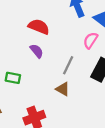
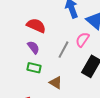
gray line: (68, 65) -> (64, 50), moved
green rectangle: (13, 78) -> (34, 68), moved

